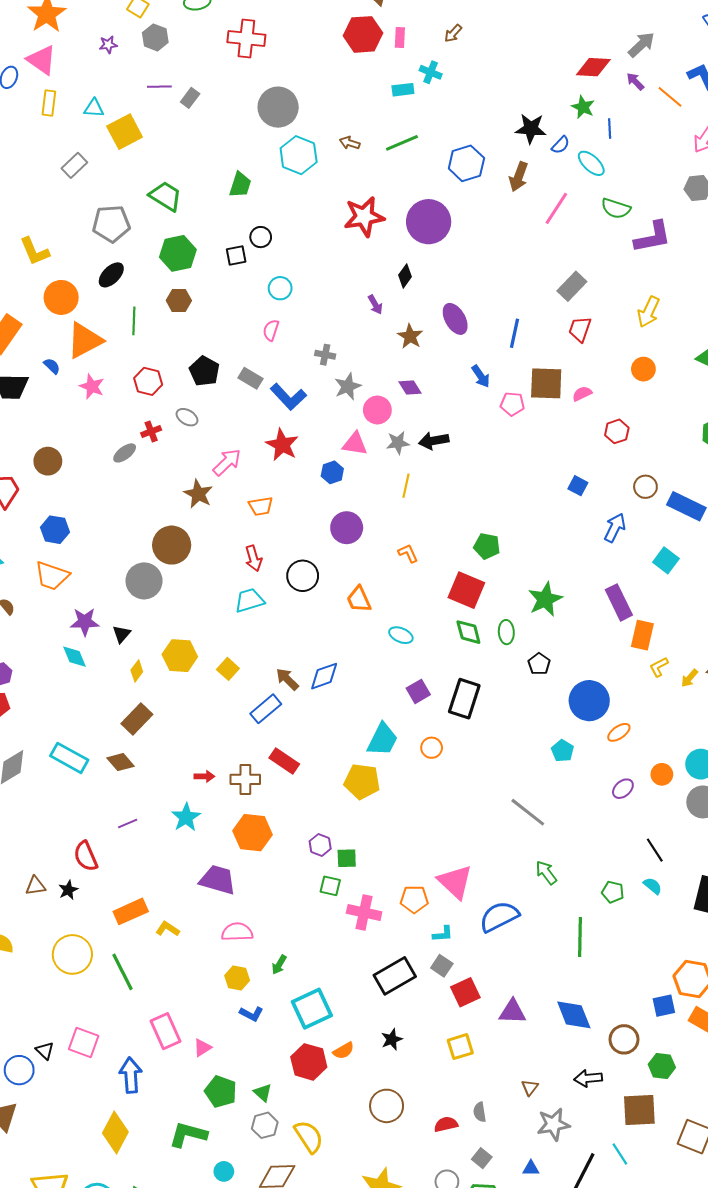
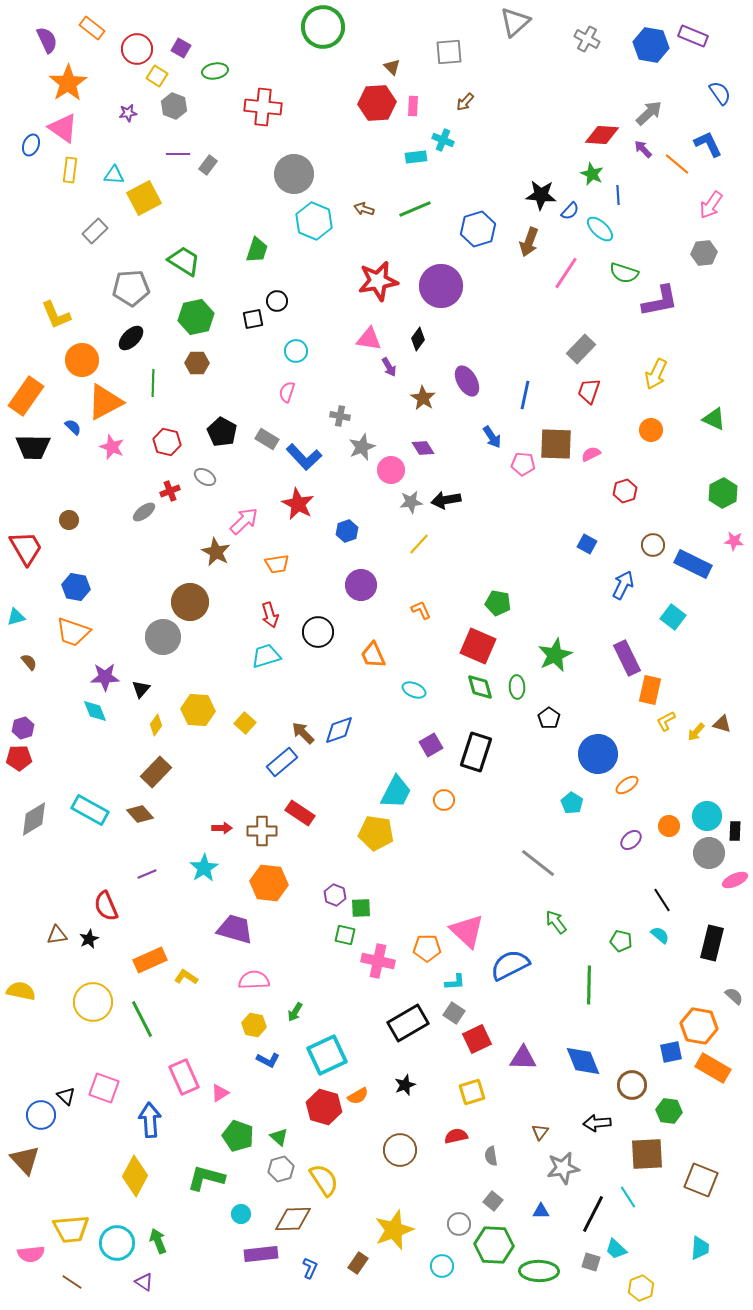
pink triangle: (355, 444) -> (369, 339), moved
brown circle: (48, 461) -> (69, 520), size x0.7
yellow line: (406, 486) -> (419, 544), turned 30
red semicircle: (446, 1124) -> (456, 1136), moved

